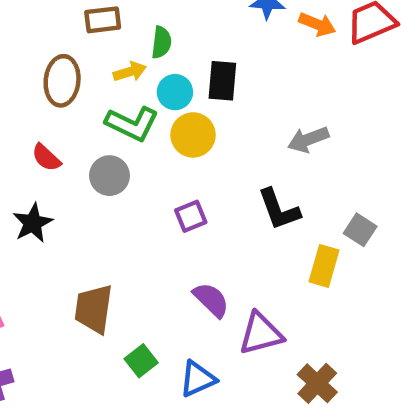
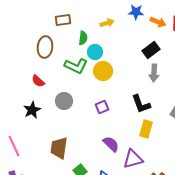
green semicircle: (161, 42) -> (83, 38), moved
yellow arrow: (130, 72) -> (107, 23), moved
black rectangle: (222, 81) -> (151, 50), moved, turned 48
gray arrow: (308, 139) -> (154, 73), turned -66
gray circle: (109, 176) -> (64, 101), moved
yellow rectangle: (324, 266) -> (146, 129), moved

